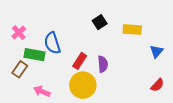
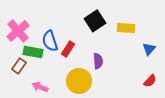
black square: (100, 22) -> (95, 21), size x1.5
pink cross: (19, 33) -> (18, 31), size x1.6
red rectangle: (80, 61) -> (68, 49), moved

